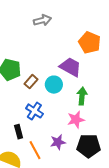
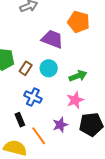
purple trapezoid: (70, 67) -> (52, 39), moved
green arrow: (82, 96) -> (78, 76), turned 72

